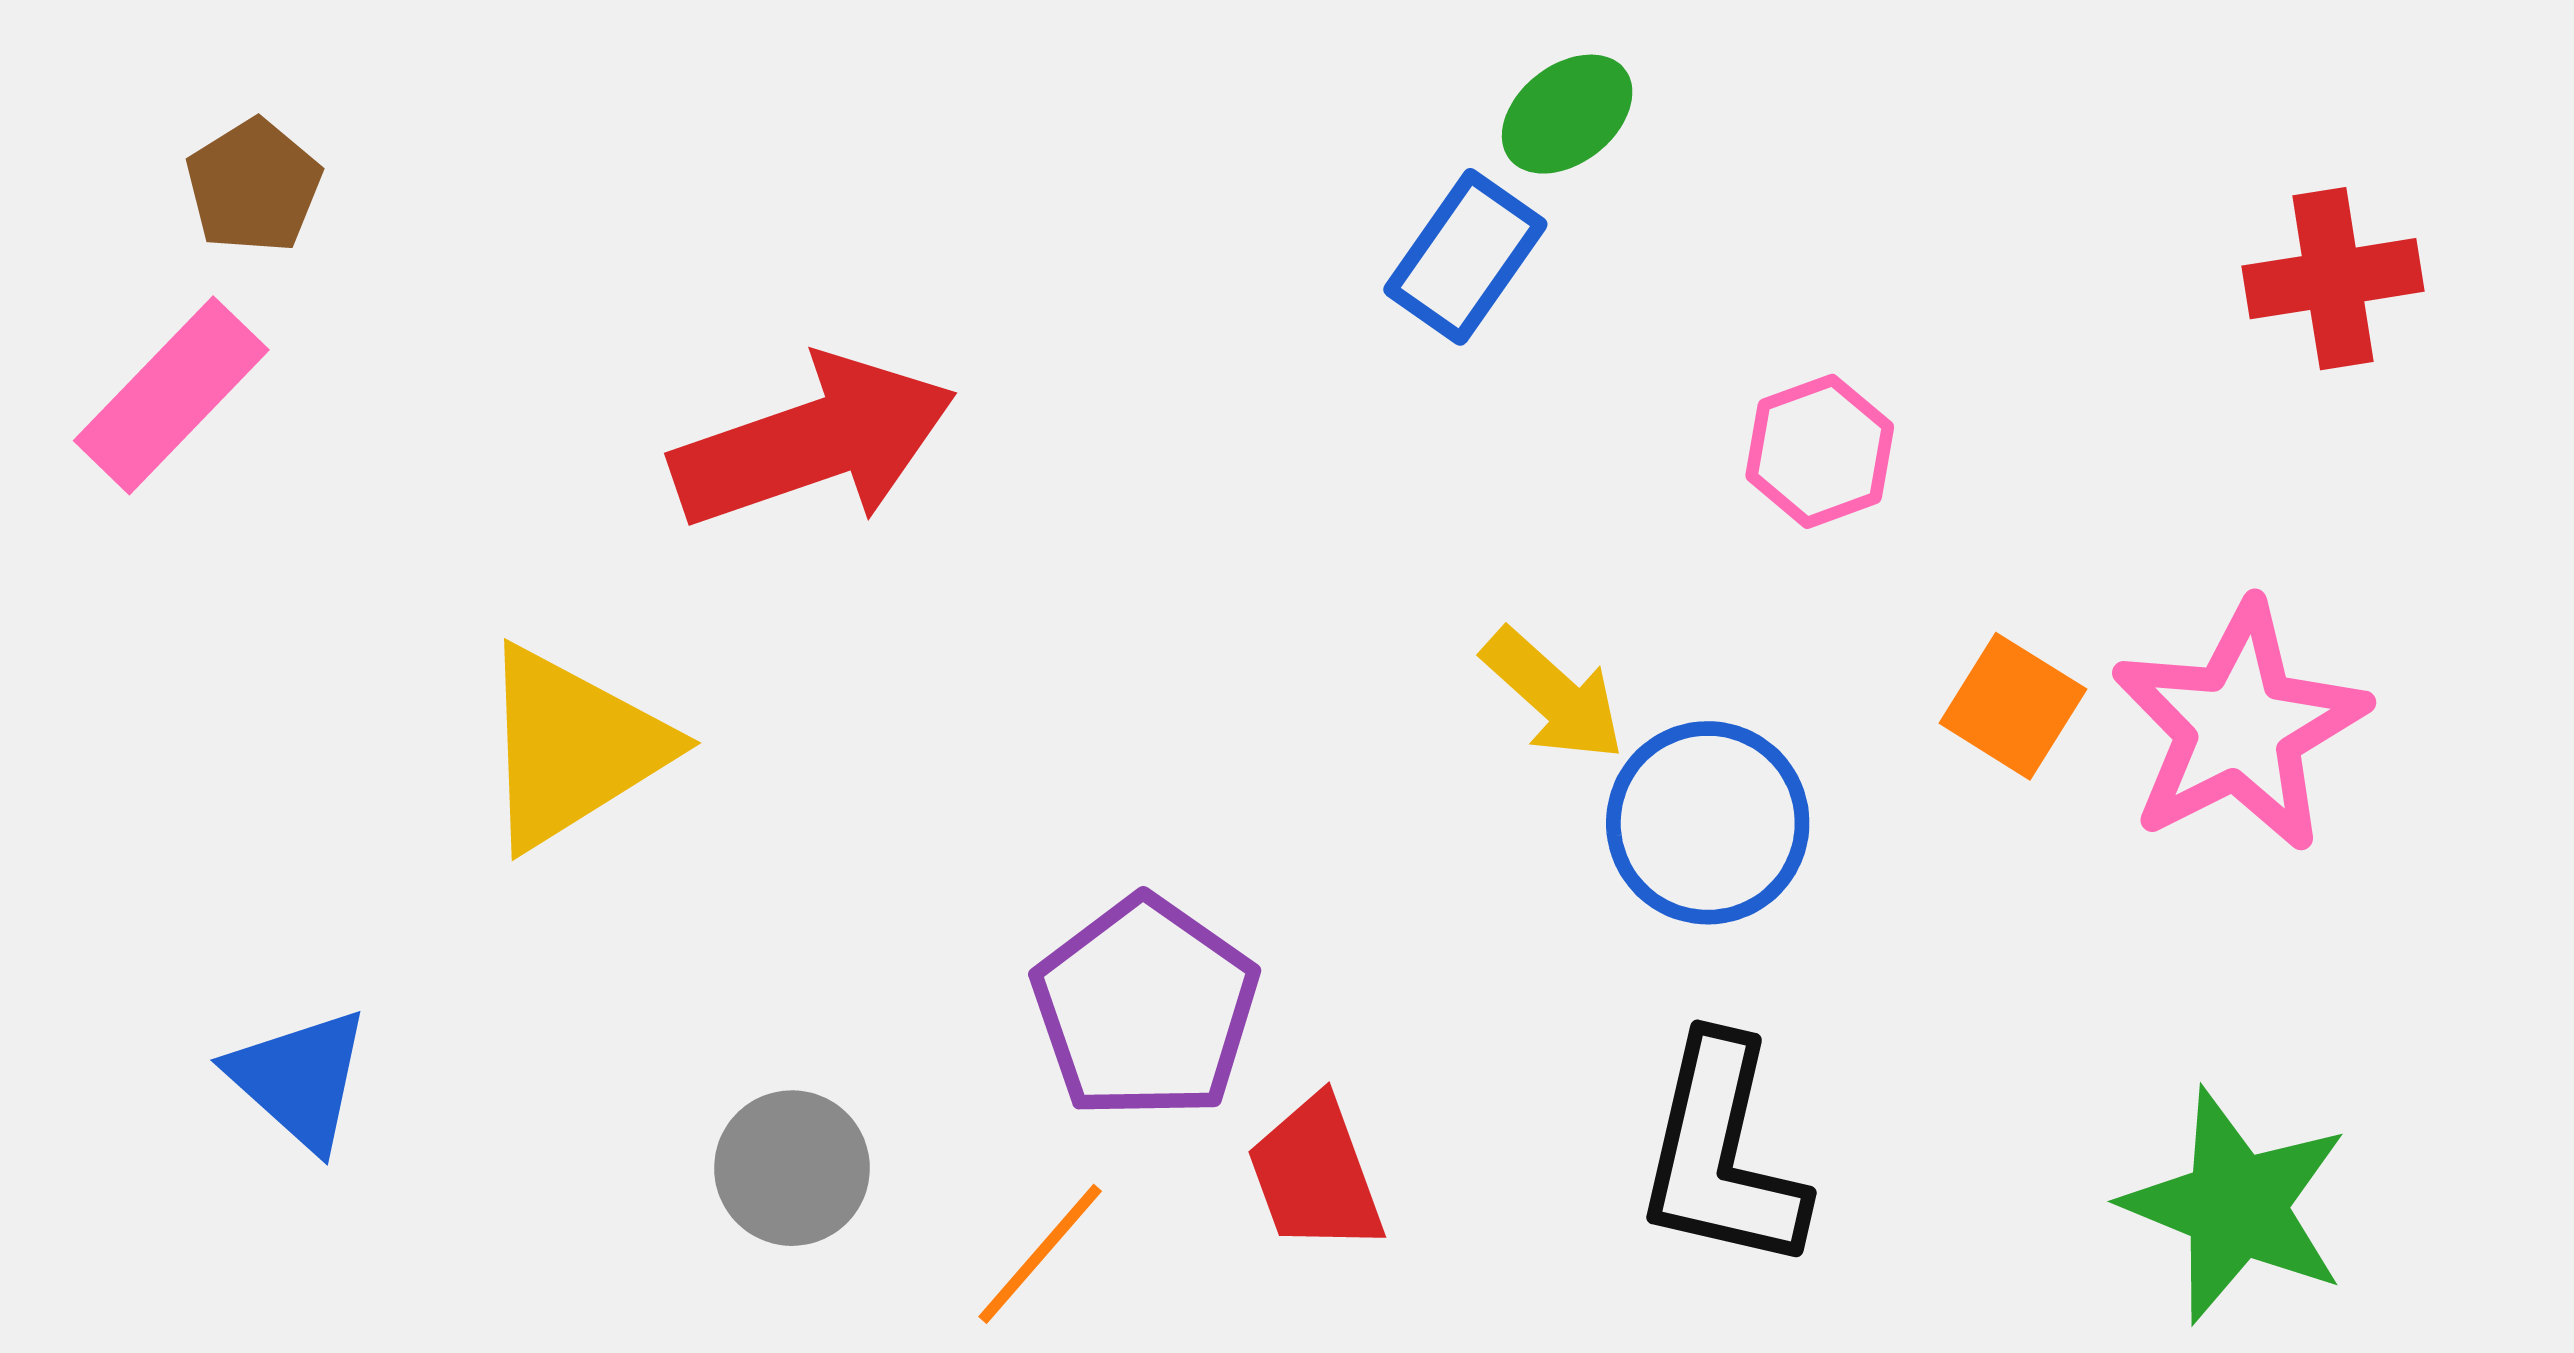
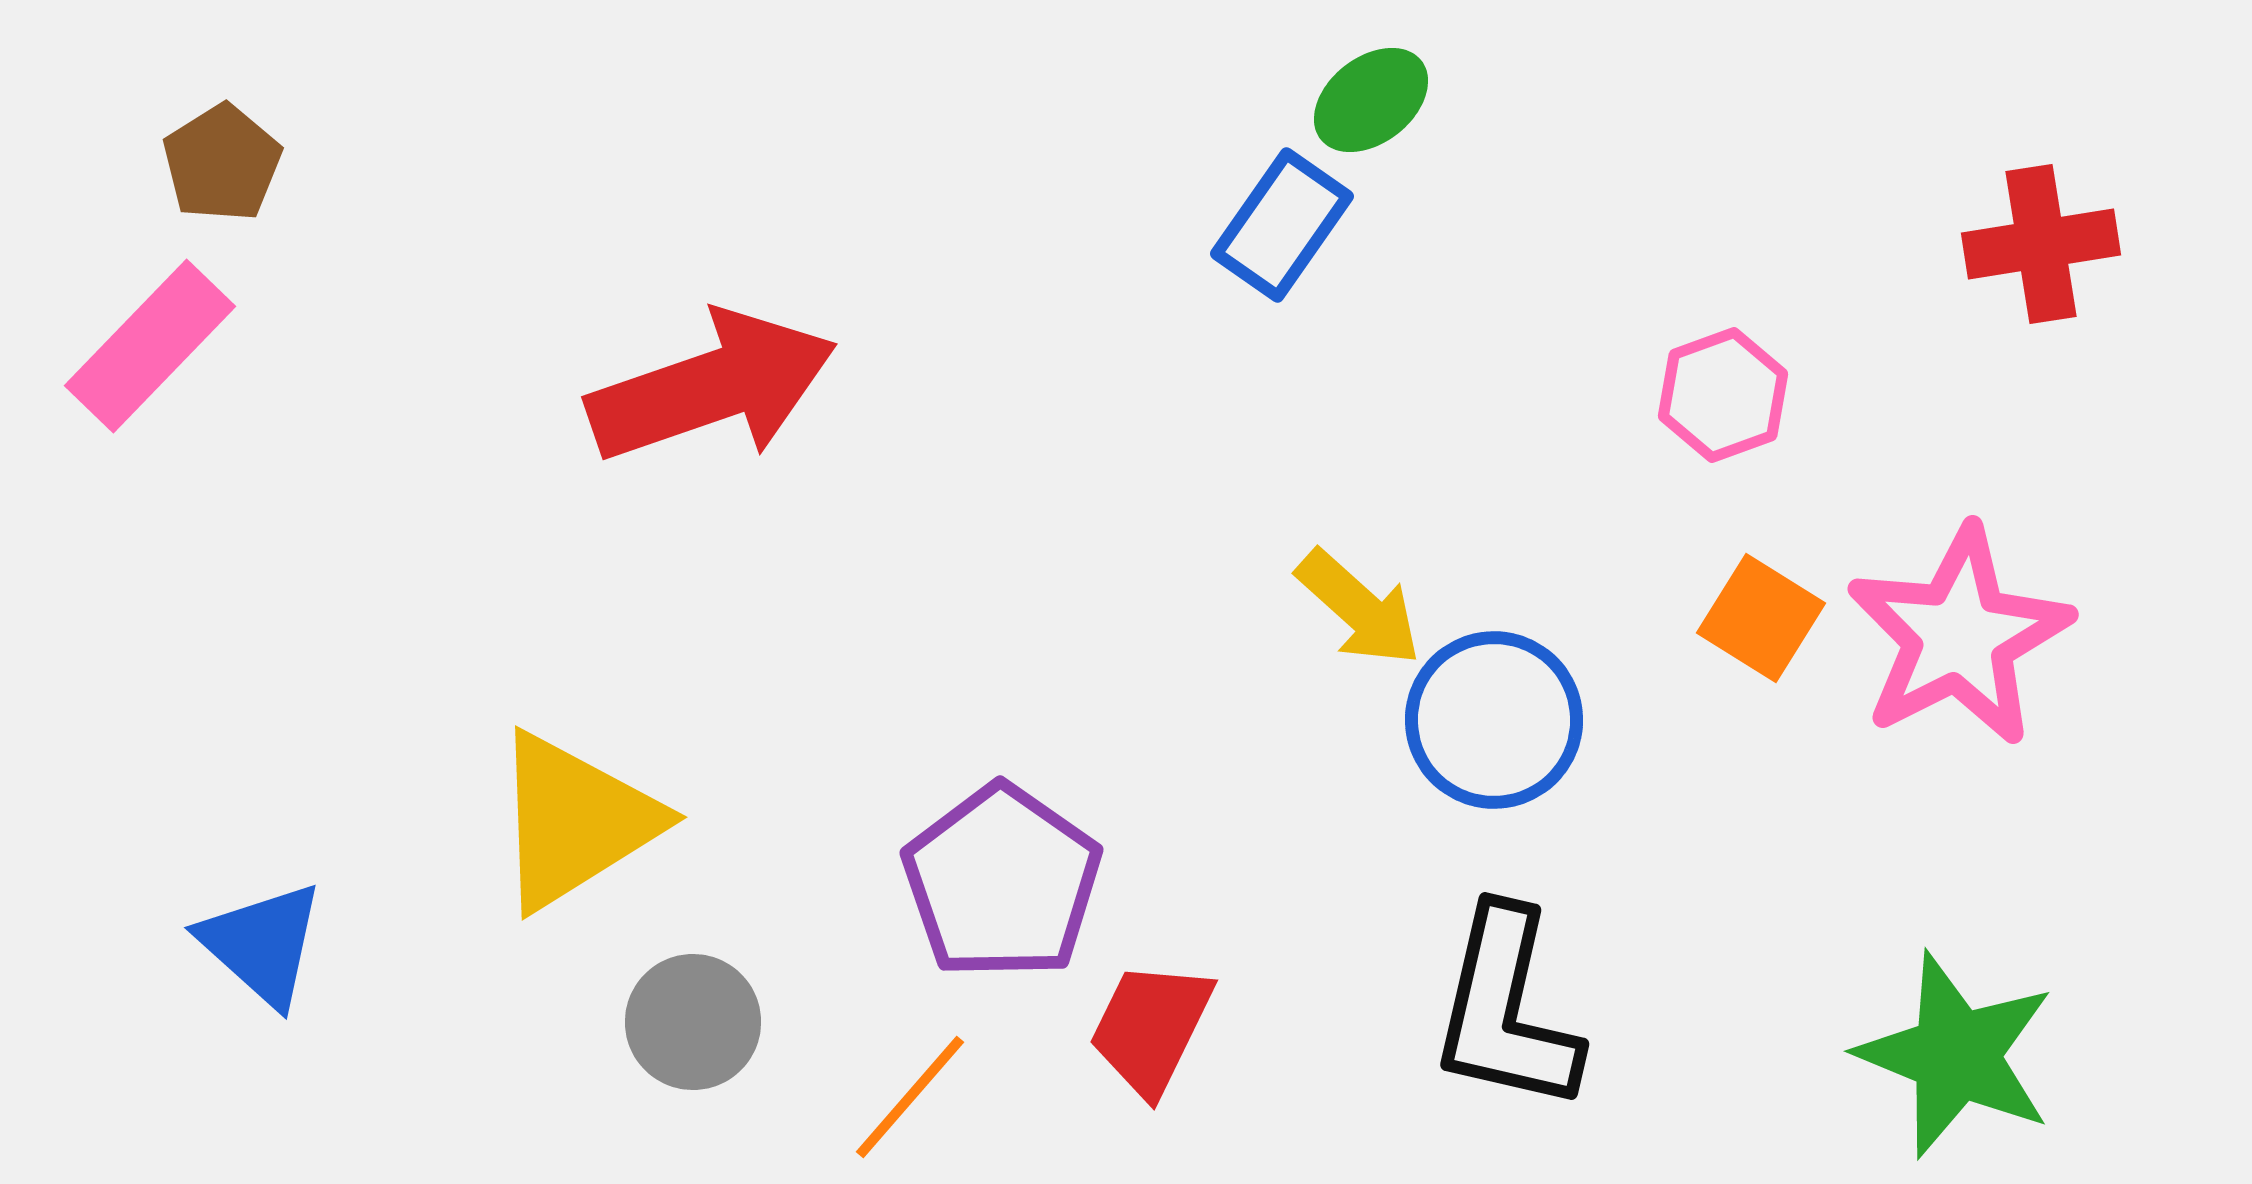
pink hexagon: (1820, 451) -> (1723, 395), moved
yellow triangle: (572, 747) -> (575, 821), moved
red trapezoid: (1316, 1175) -> (1151, 1028), turned 46

